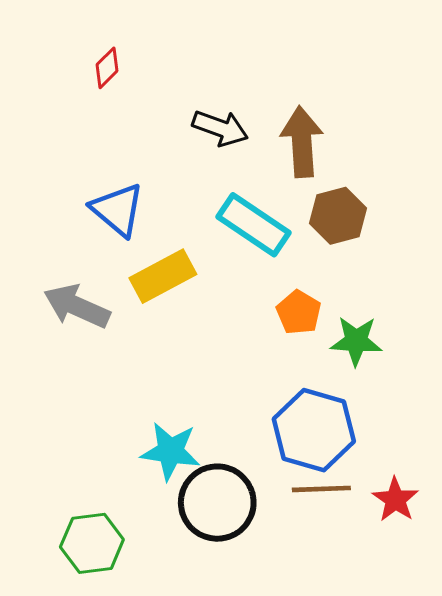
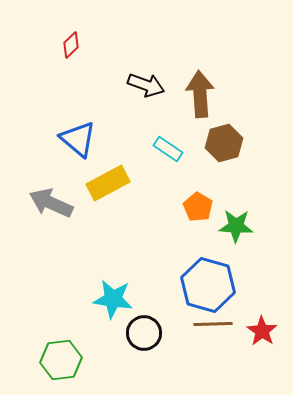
cyan rectangle: (253, 225) -> (168, 149), size x0.6
black circle: (217, 503) -> (144, 333), size x0.7

